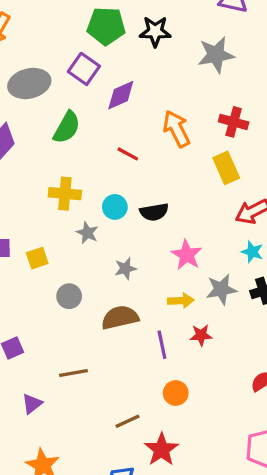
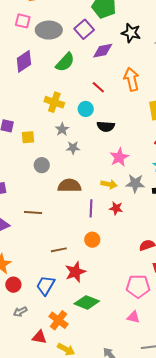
black star: (155, 31) -> (131, 33), moved
cyan circle: (115, 207) -> (86, 109), moved
gray star: (125, 269) -> (73, 148), moved

